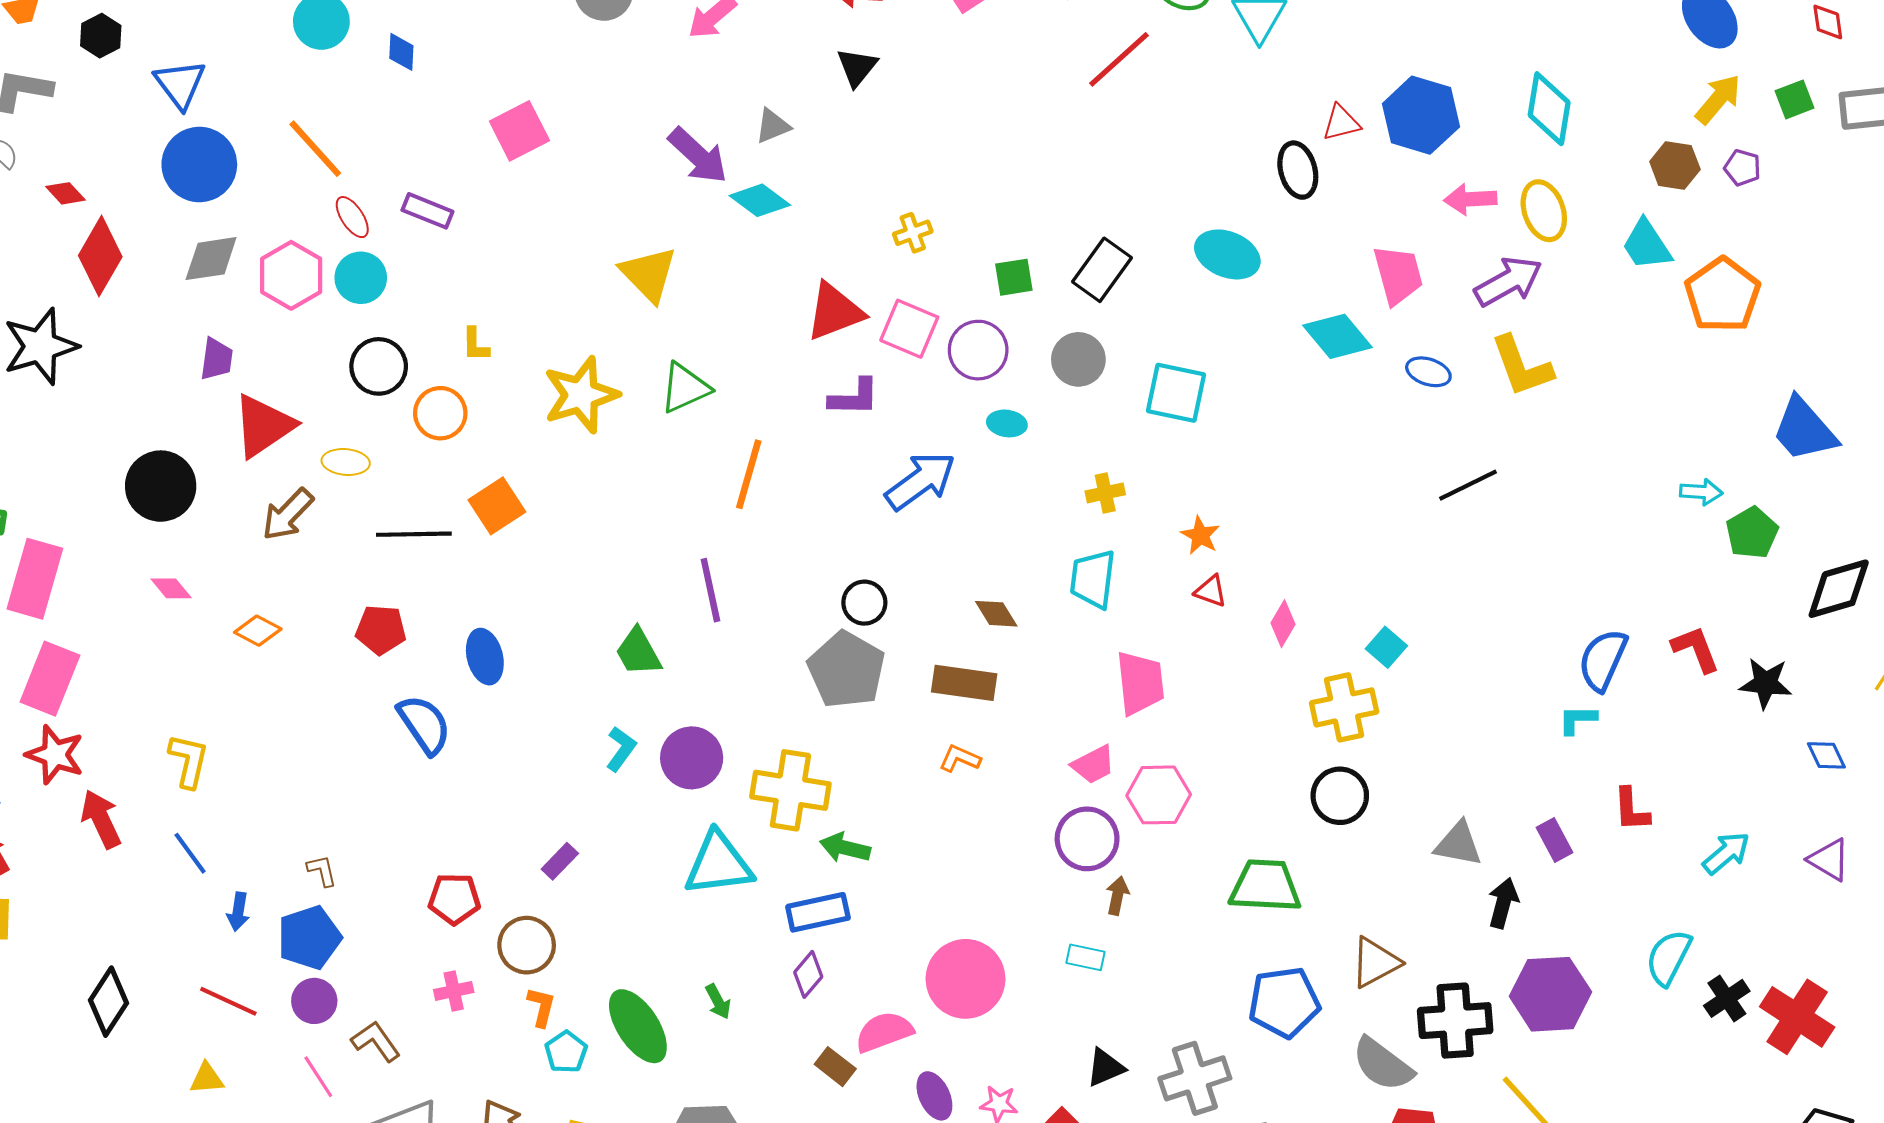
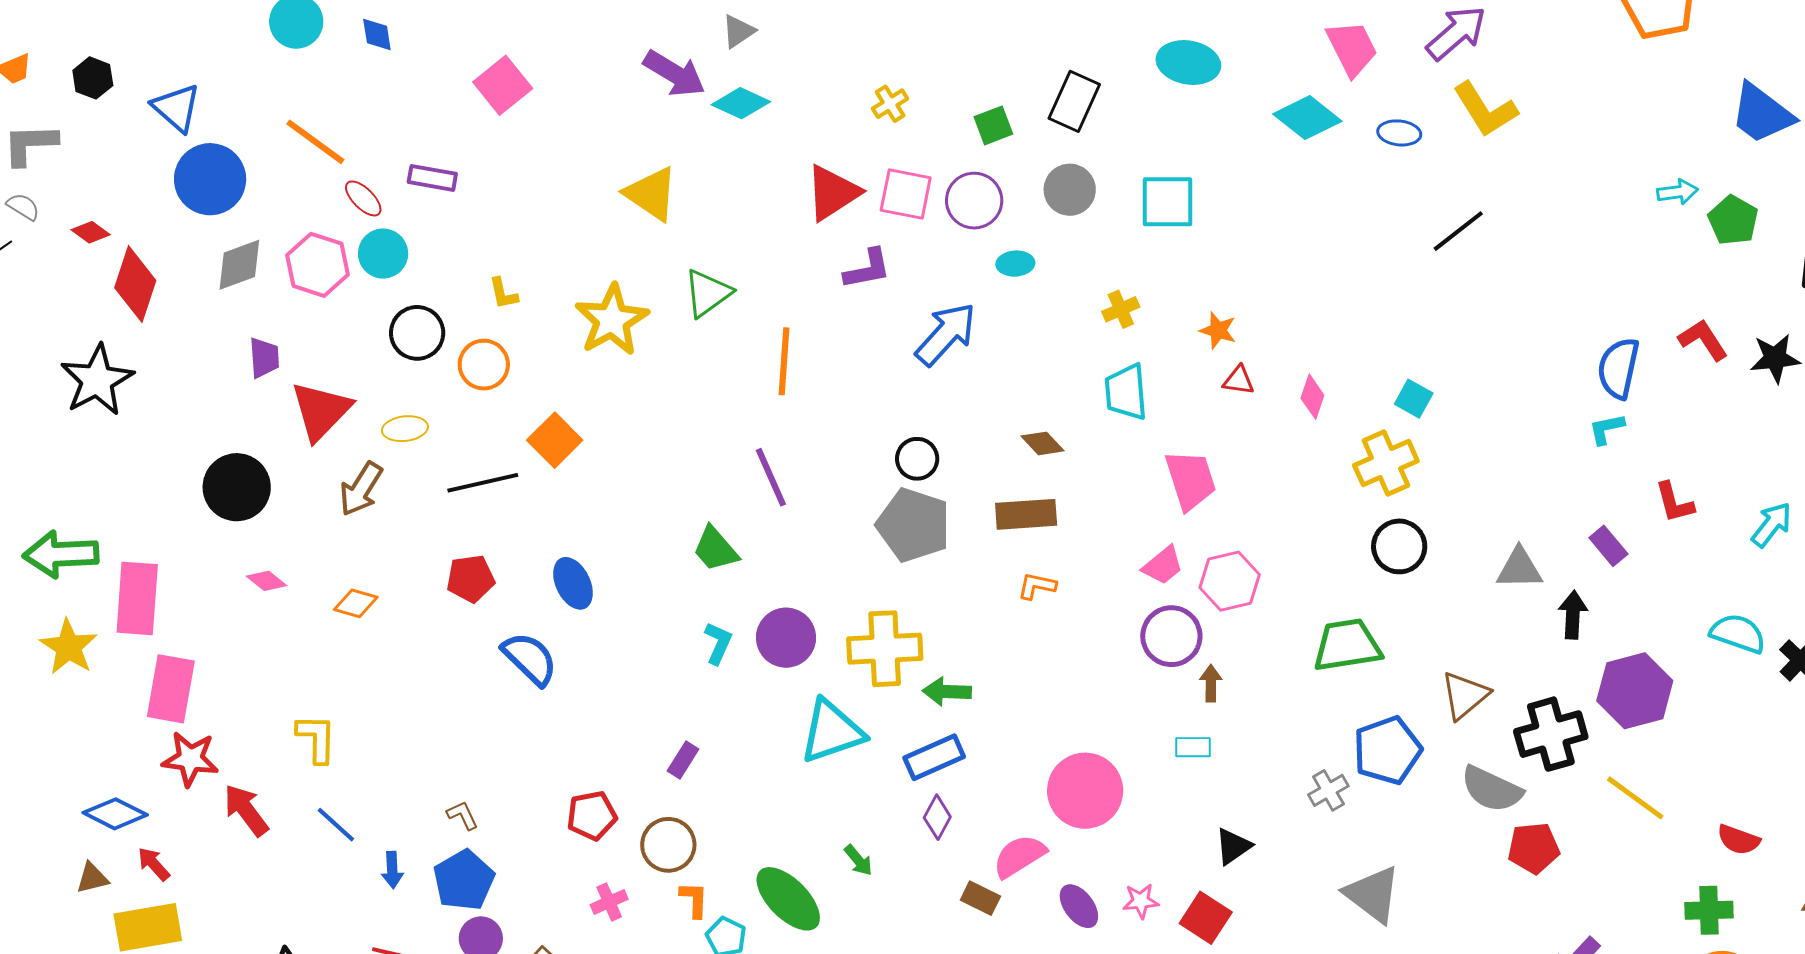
cyan semicircle: (1669, 958) -> (1738, 633), turned 94
gray cross: (1195, 1078) -> (1328, 790), moved, size x0.6

